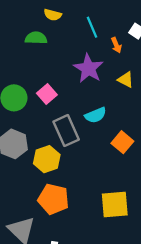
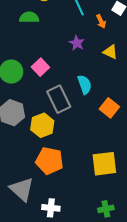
purple star: (88, 68) -> (77, 43), size x0.6
cyan semicircle: (96, 115) -> (85, 85), turned -84

